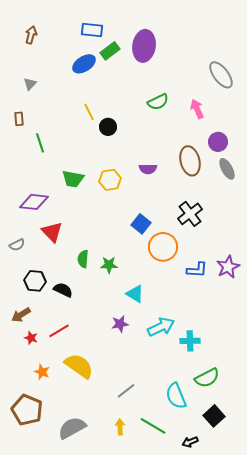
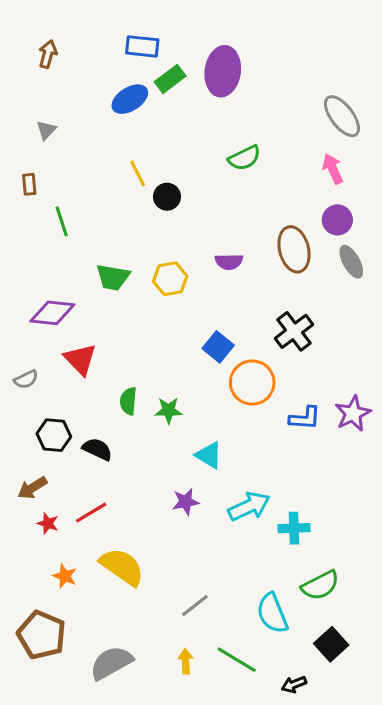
pink arrow: (197, 109) -> (333, 169), moved

